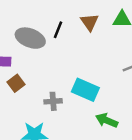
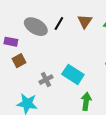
gray cross: (53, 101) -> (46, 80), turned -32
green arrow: (107, 120) -> (86, 101), turned 66

